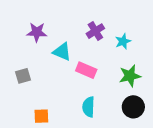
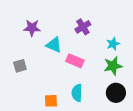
cyan star: (123, 41) -> (113, 44), moved
orange square: (41, 116) -> (51, 101), moved

